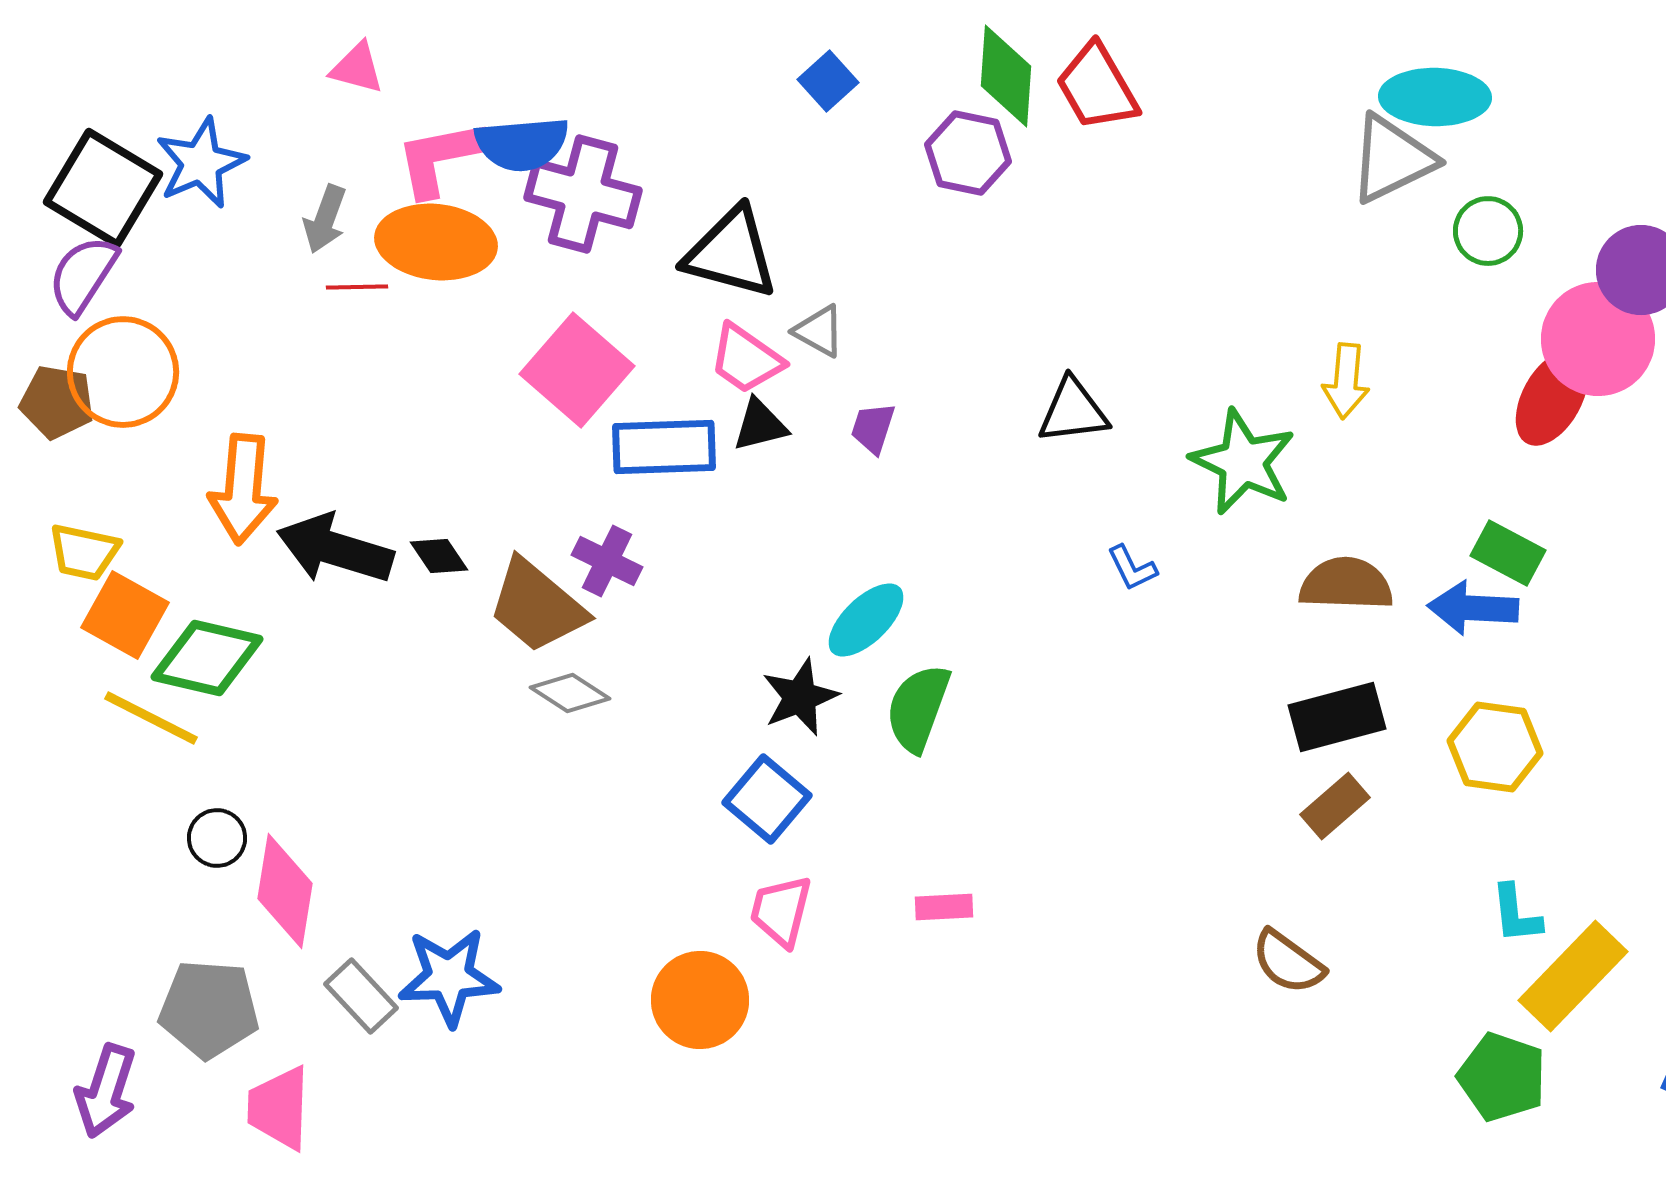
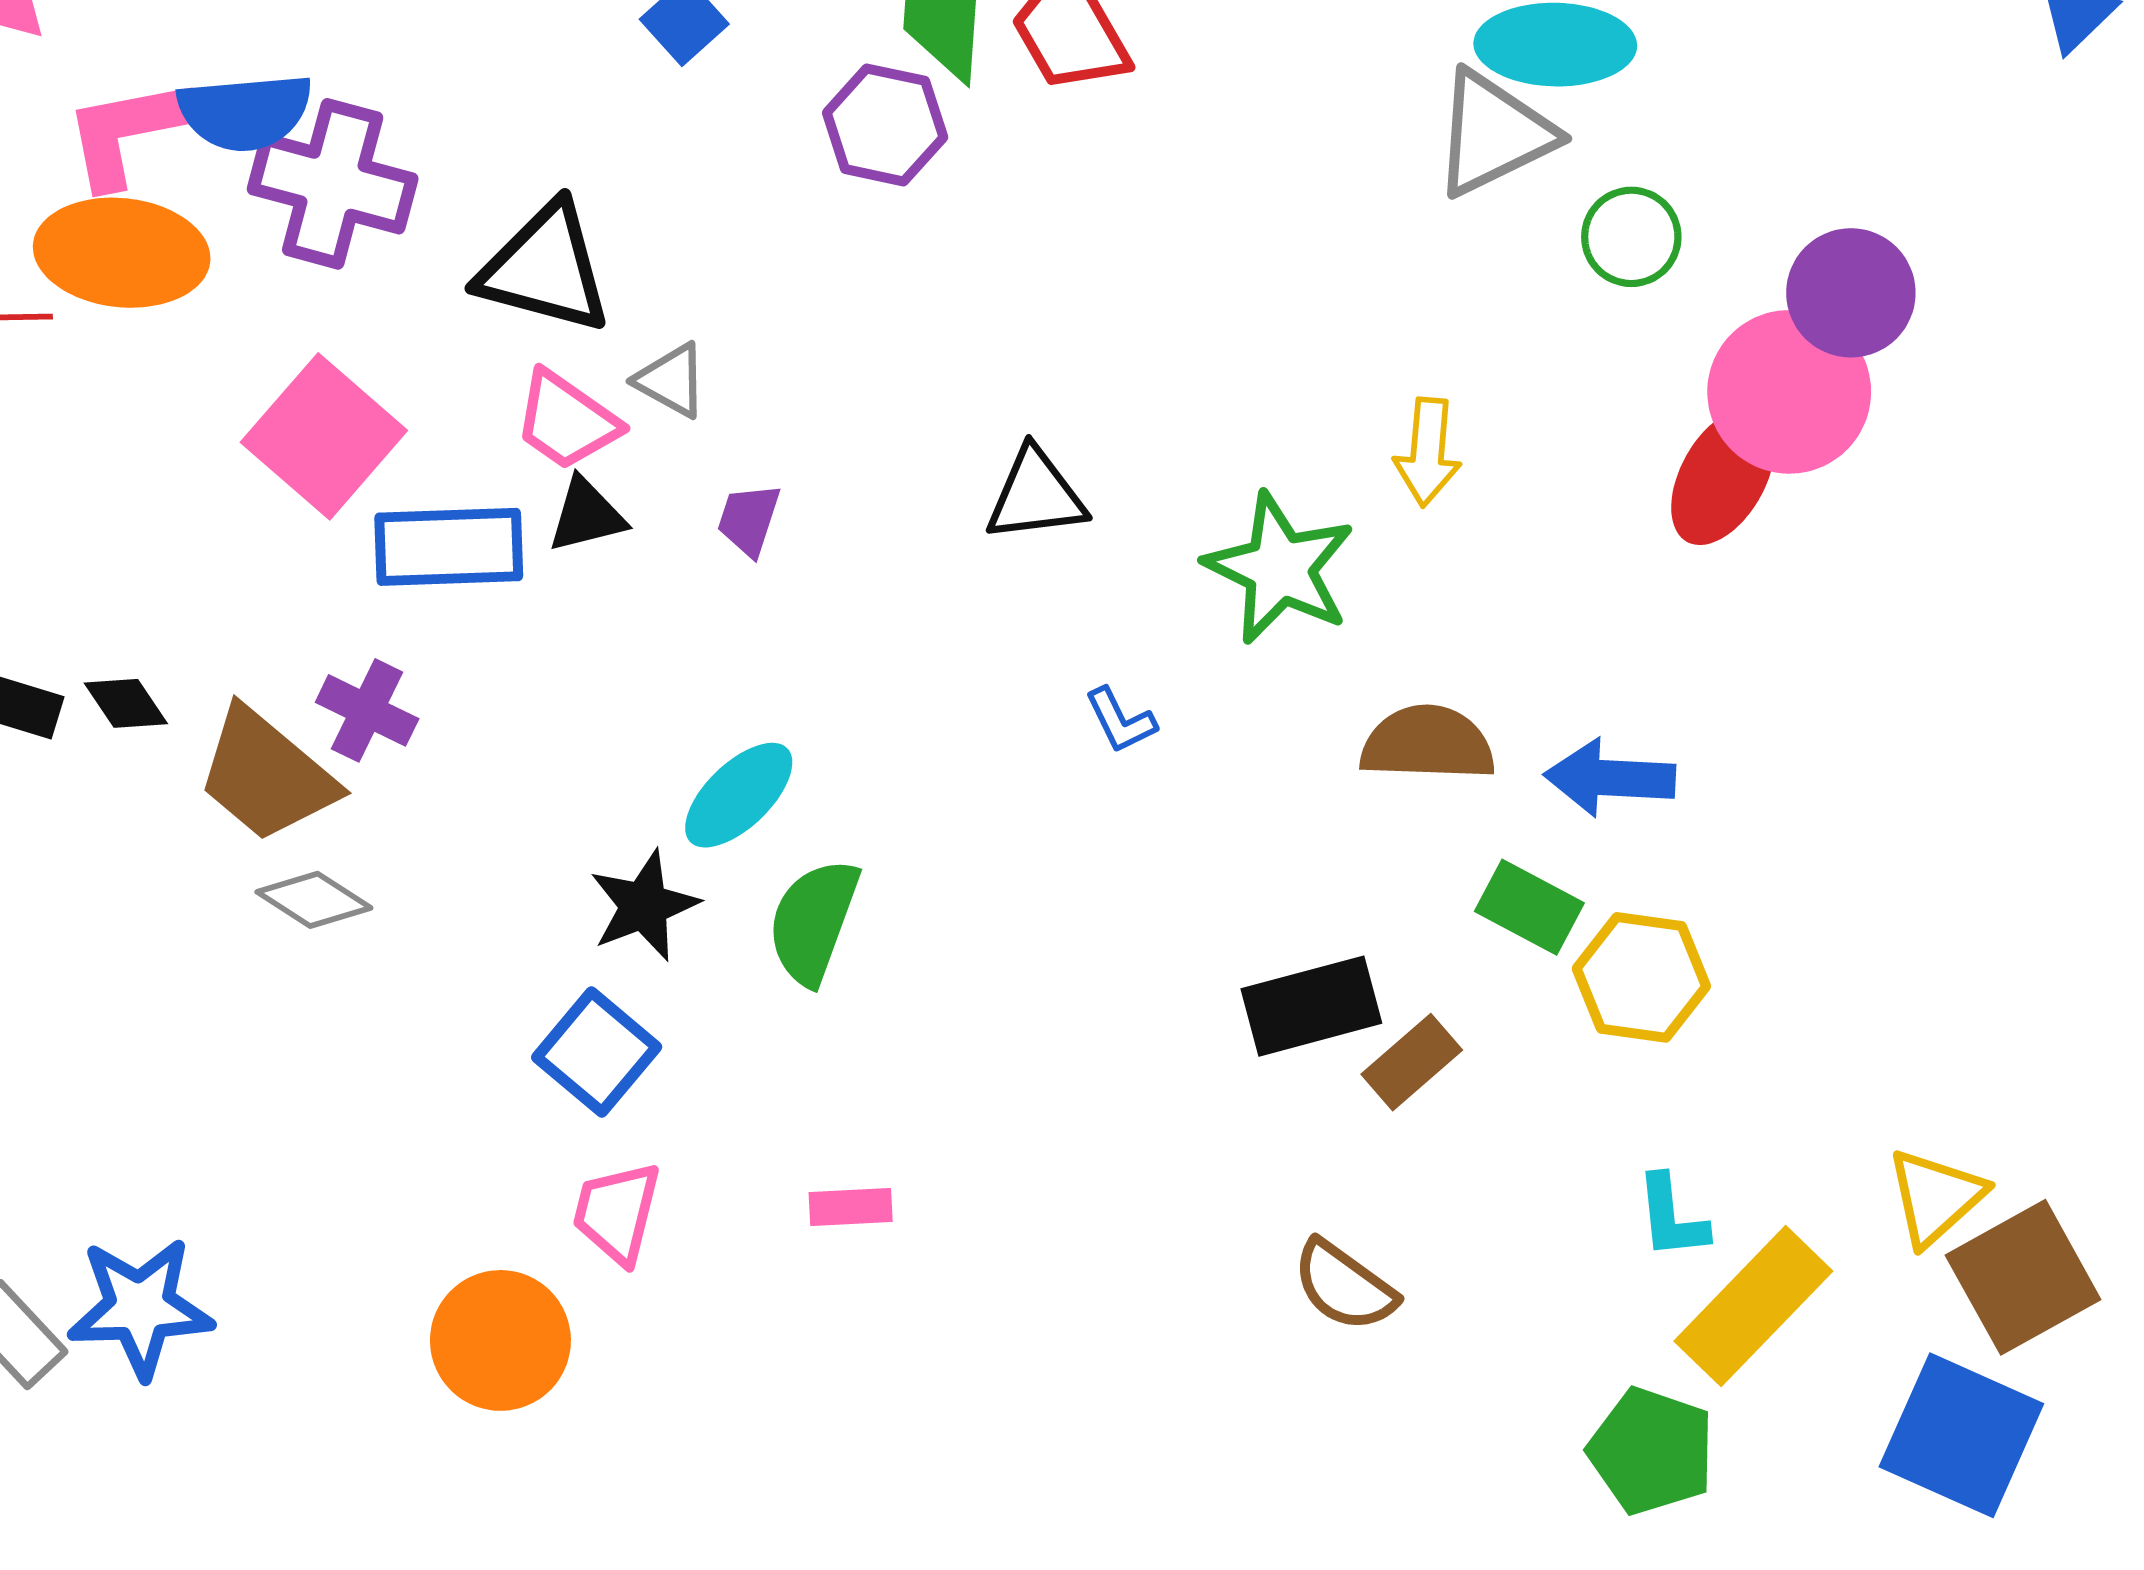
green rectangle: (1508, 553) -> (1529, 907), moved
black rectangle: (1337, 717) -> (1311, 1006), moved

